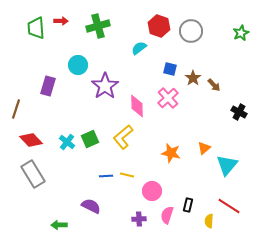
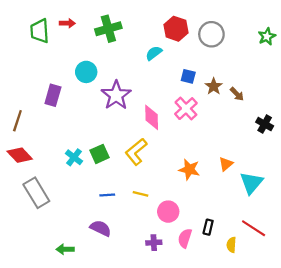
red diamond: (31, 140) -> (20, 155), moved
blue line: (106, 176) -> (107, 195), moved

